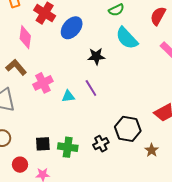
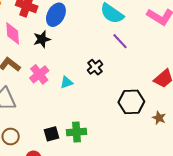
black star: (96, 56) -> (42, 39), moved
purple line: (91, 88) -> (120, 41), moved
black cross: (101, 144) -> (95, 67), moved

